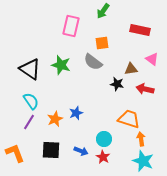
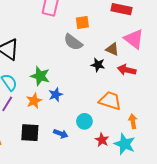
pink triangle: (152, 59) -> (134, 39), size x1.5
green star: (61, 65) -> (40, 76), moved
brown triangle: (131, 69) -> (112, 49), turned 32
orange arrow: (141, 139) -> (133, 121), moved
red star: (103, 157) -> (102, 140), moved

